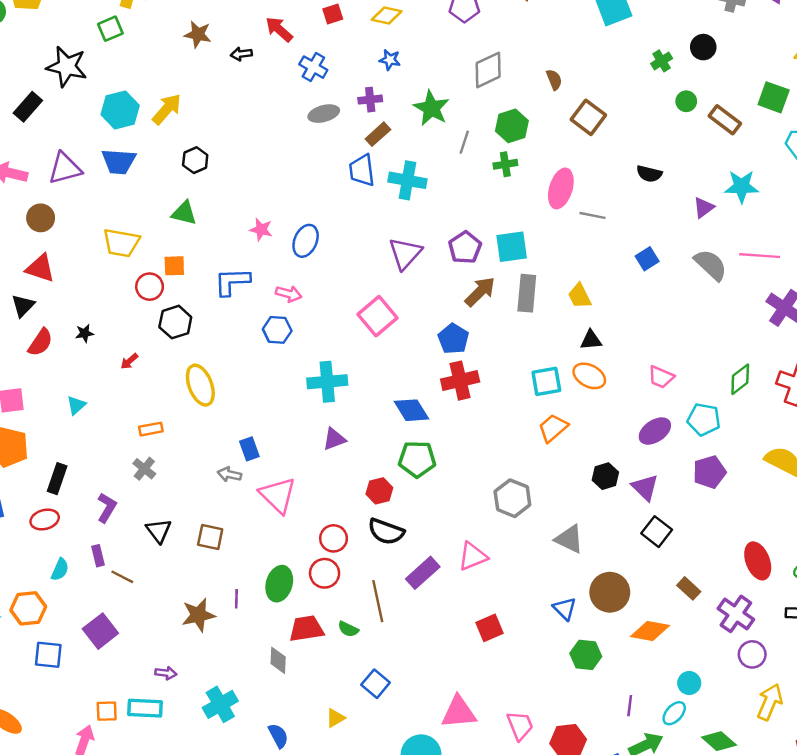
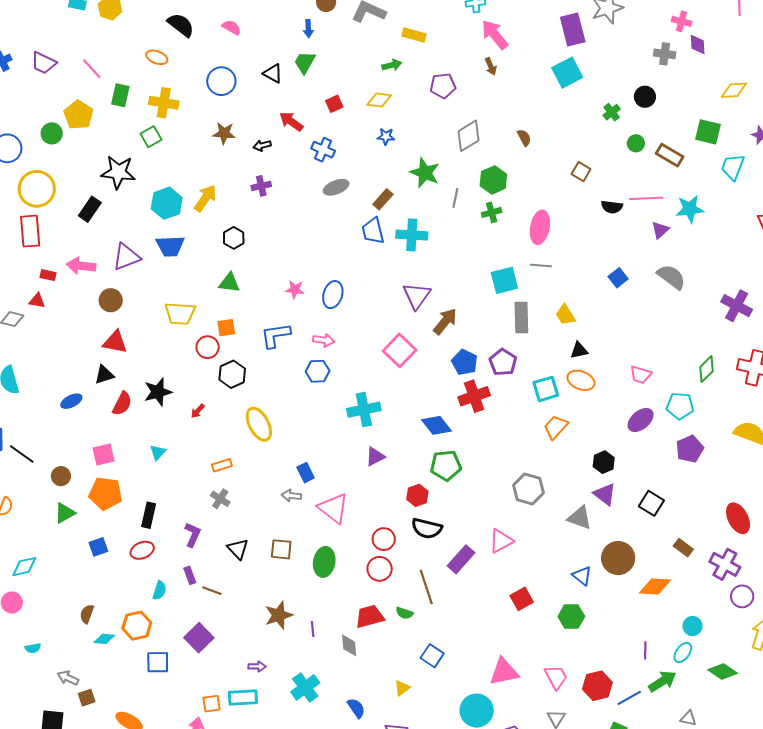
purple cross: (370, 100) -> (261, 186), moved
brown square: (588, 117) -> (581, 172), moved, size x0.7
gray line: (592, 215) -> (541, 266), moved
purple pentagon: (465, 248) -> (503, 362), moved
pink line: (760, 256) -> (646, 198), moved
brown arrow: (480, 292) -> (445, 321), moved
black triangle: (23, 306) -> (104, 375), turned 35
black star: (85, 333) -> (158, 392), size x1.8
purple triangle: (645, 487) -> (605, 494), moved
green ellipse: (279, 584) -> (324, 562), moved
purple line: (236, 599) -> (313, 629), moved
green hexagon: (586, 655) -> (571, 617), moved

